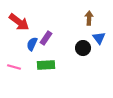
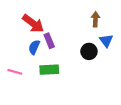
red arrow: (19, 22) -> (33, 23), moved
purple rectangle: (46, 38) -> (49, 41), turned -56

